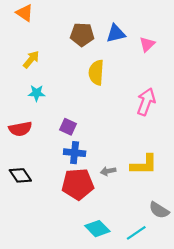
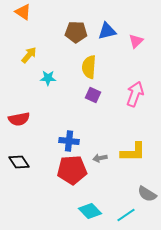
cyan star: (37, 93) -> (48, 78), moved
purple square: (68, 127) -> (93, 95), moved

